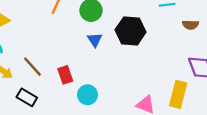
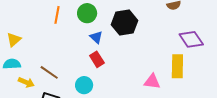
red rectangle: (65, 75) -> (97, 59), moved
cyan circle: (87, 95) -> (84, 85), moved

